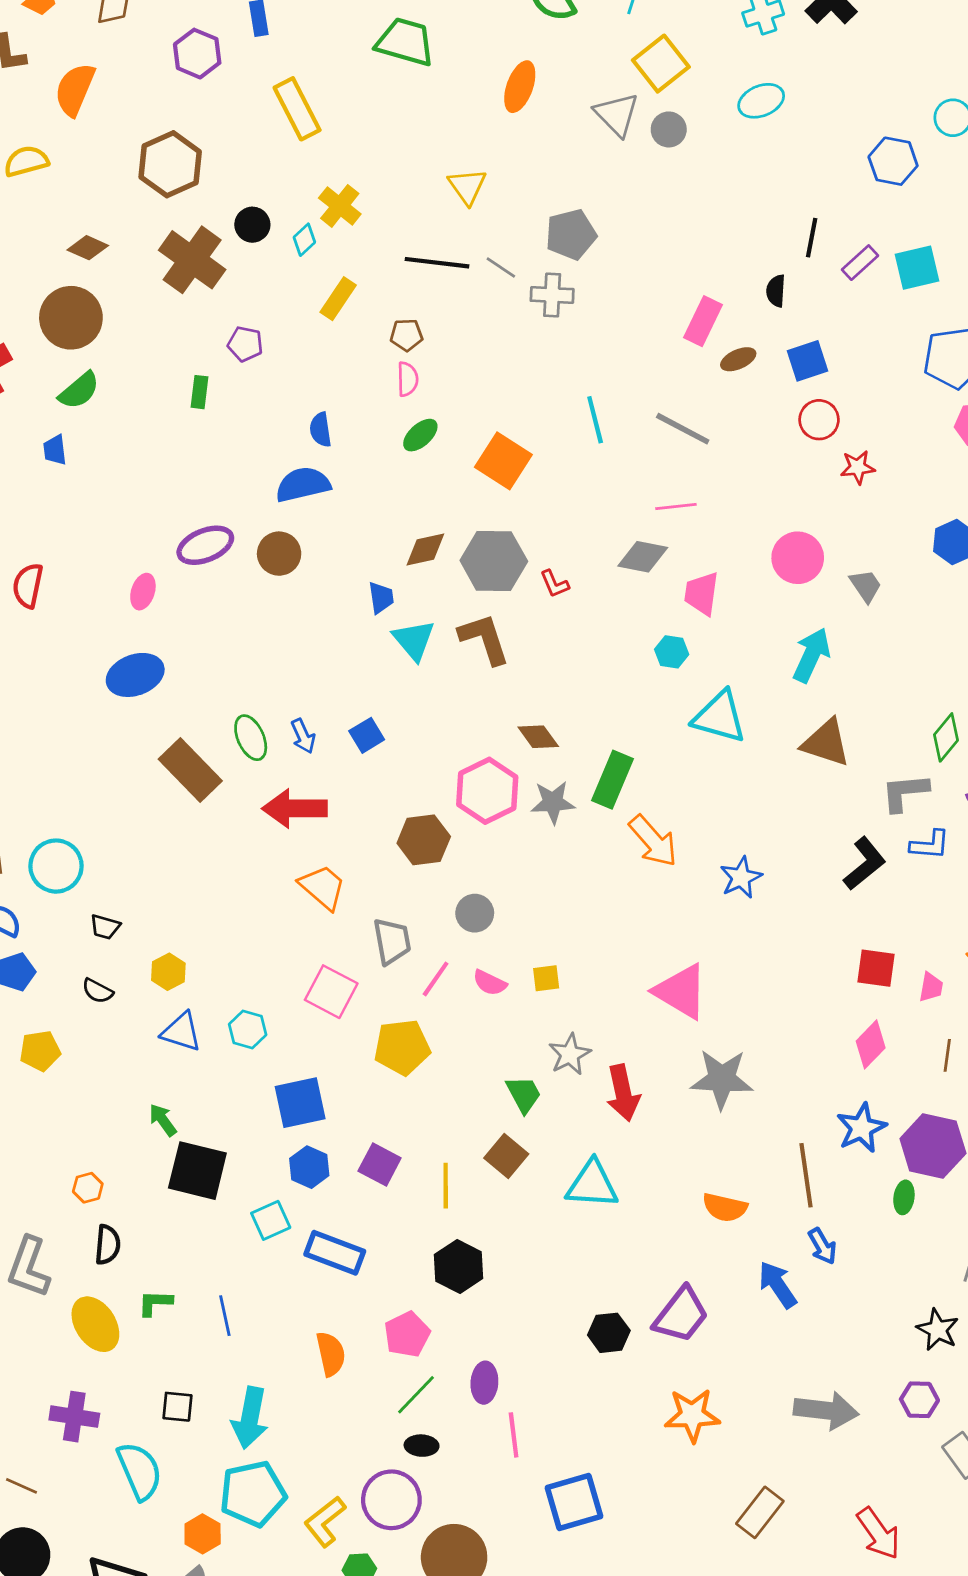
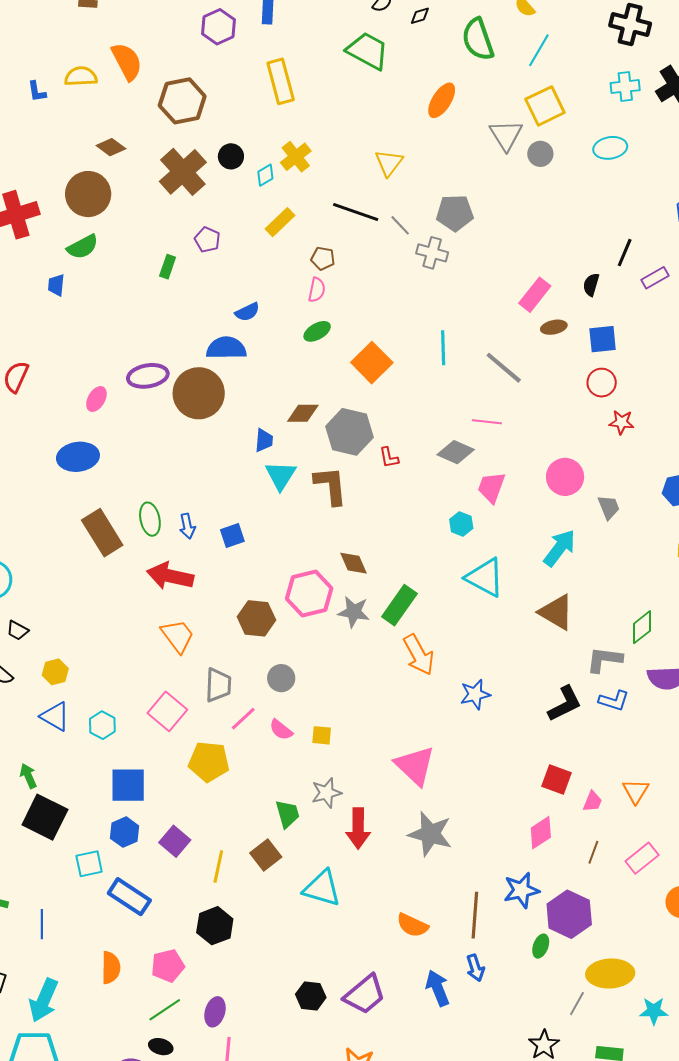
orange semicircle: (75, 89) -> (127, 61), moved, turned 117
blue semicircle: (321, 430) -> (247, 312), turned -120
brown circle: (279, 554) -> (199, 393), size x1.6

